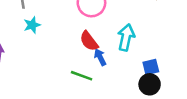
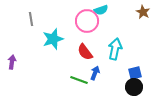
cyan star: (32, 25) -> (53, 39), moved, size x1.5
blue arrow: (100, 57) -> (95, 73), moved, turned 48

